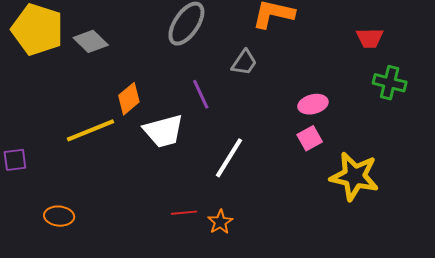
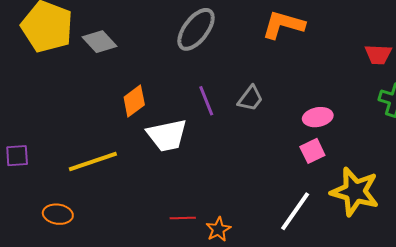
gray trapezoid: (244, 62) -> (250, 98), moved
yellow line: (90, 130) -> (93, 161), moved
white line: (229, 158) -> (295, 211), moved

